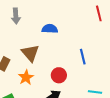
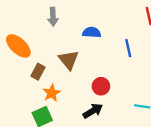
blue line: (83, 57) -> (128, 48), moved
orange star: (26, 77) -> (52, 93), moved

